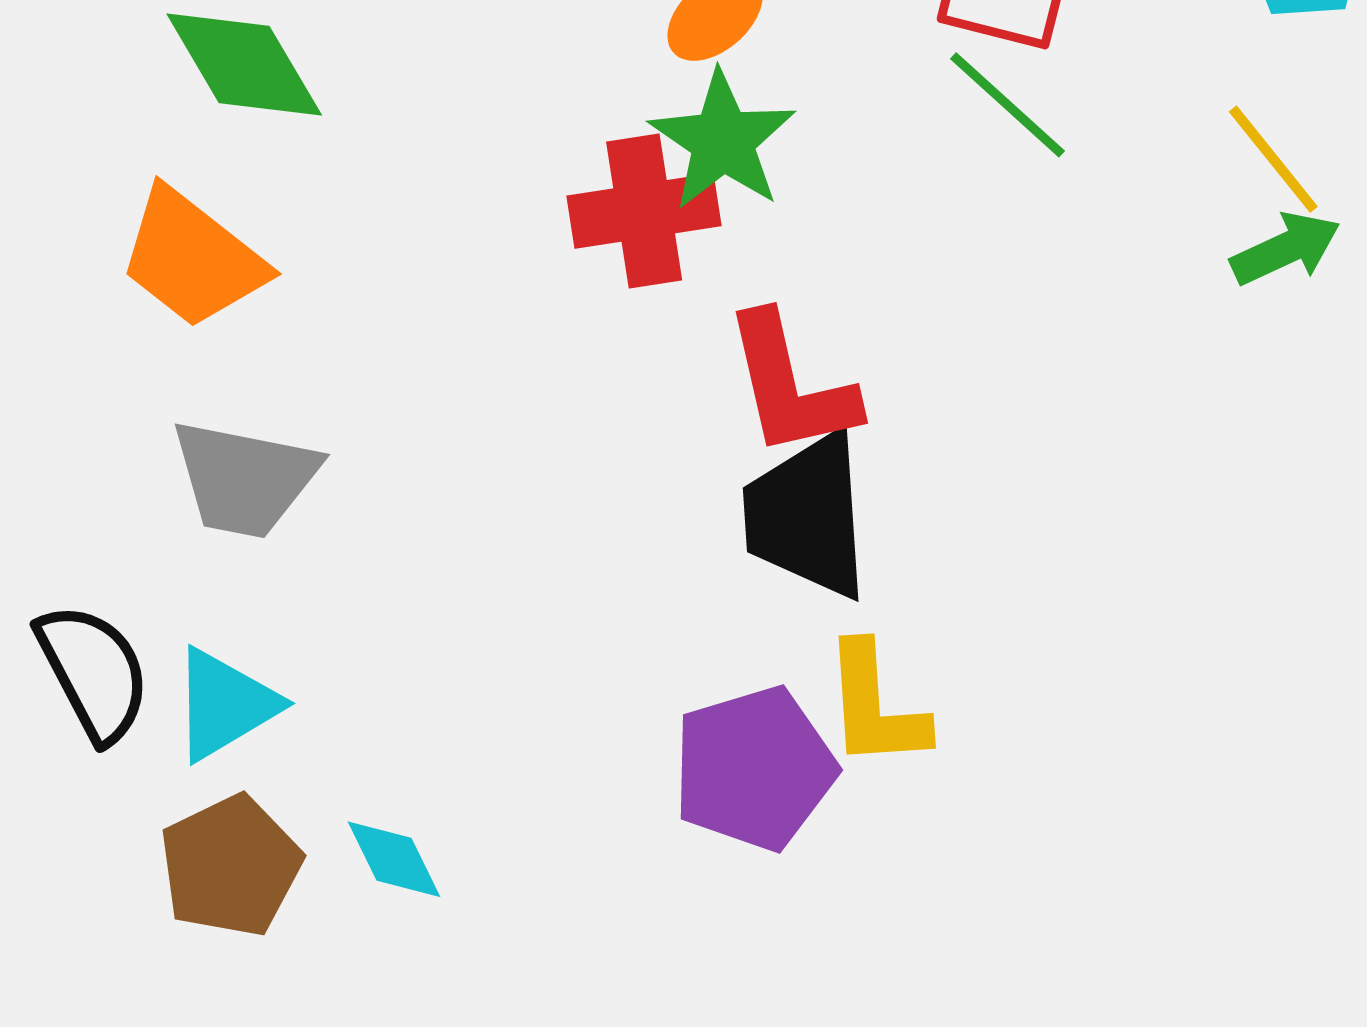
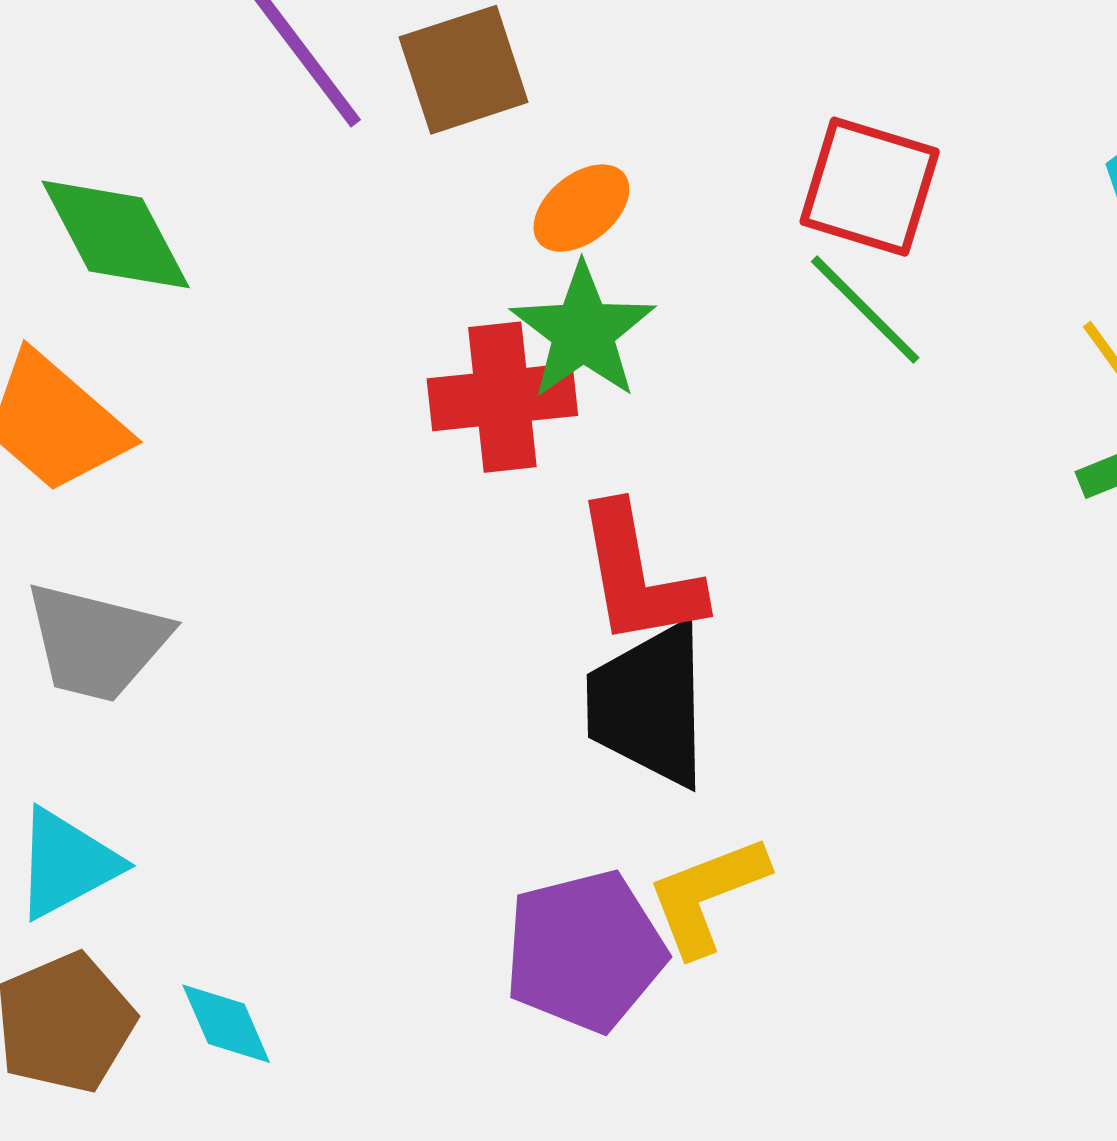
yellow L-shape: (875, 706) -> (707, 895), turned 70

